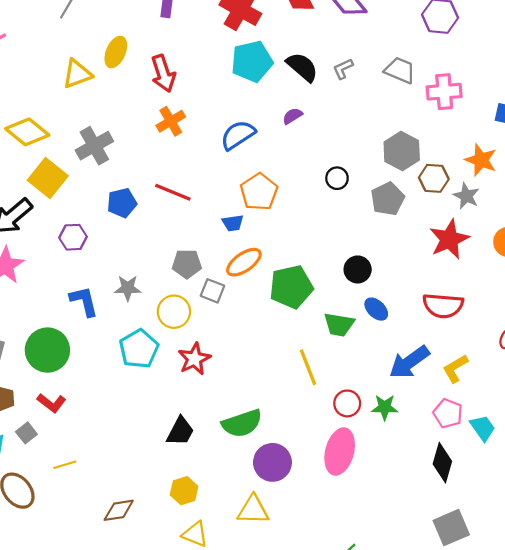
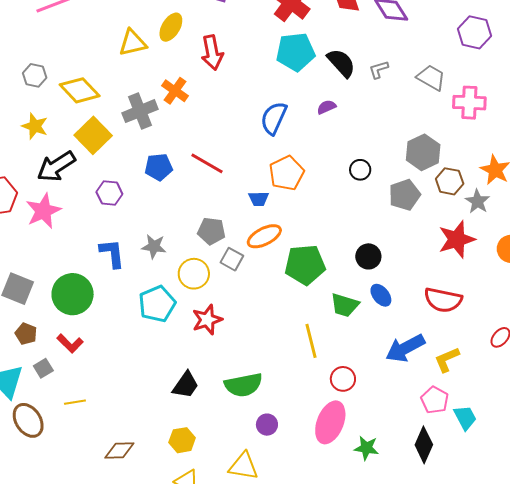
orange cross: (171, 121) -> (175, 91), moved, turned -32
blue semicircle: (238, 135) -> (274, 118), turned -40
green star: (385, 407) -> (366, 448), moved
purple circle: (272, 462) -> (267, 425), size x0.6

